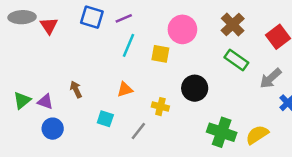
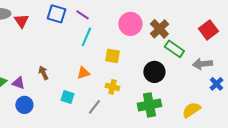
purple line: (124, 18) -> (82, 15), turned 56
brown cross: (233, 24) -> (159, 29), moved
yellow square: (160, 54) -> (112, 56), moved
gray arrow: (271, 78) -> (202, 64), turned 36
black circle: (195, 88) -> (154, 72), moved
green cross: (222, 132) -> (149, 105), moved, turned -30

